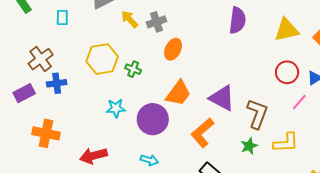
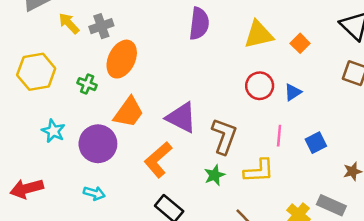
orange ellipse: (173, 49) -> (122, 59), size x1.4
green cross: (133, 69) -> (87, 84), moved
pink line: (299, 102) -> (279, 136), moved, turned -36
cyan star: (116, 108) -> (53, 131), turned 30

